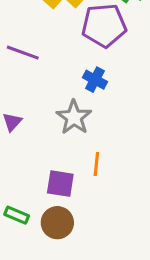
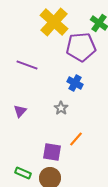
gray star: (74, 117) -> (61, 108), size x0.6
orange line: (96, 164) -> (76, 139), turned 35

